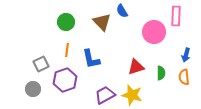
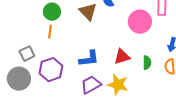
orange line: (67, 50) -> (50, 32), moved
blue L-shape: (91, 59) -> (89, 59), moved, turned -85
gray circle: (33, 89) -> (19, 79), size x1.5

